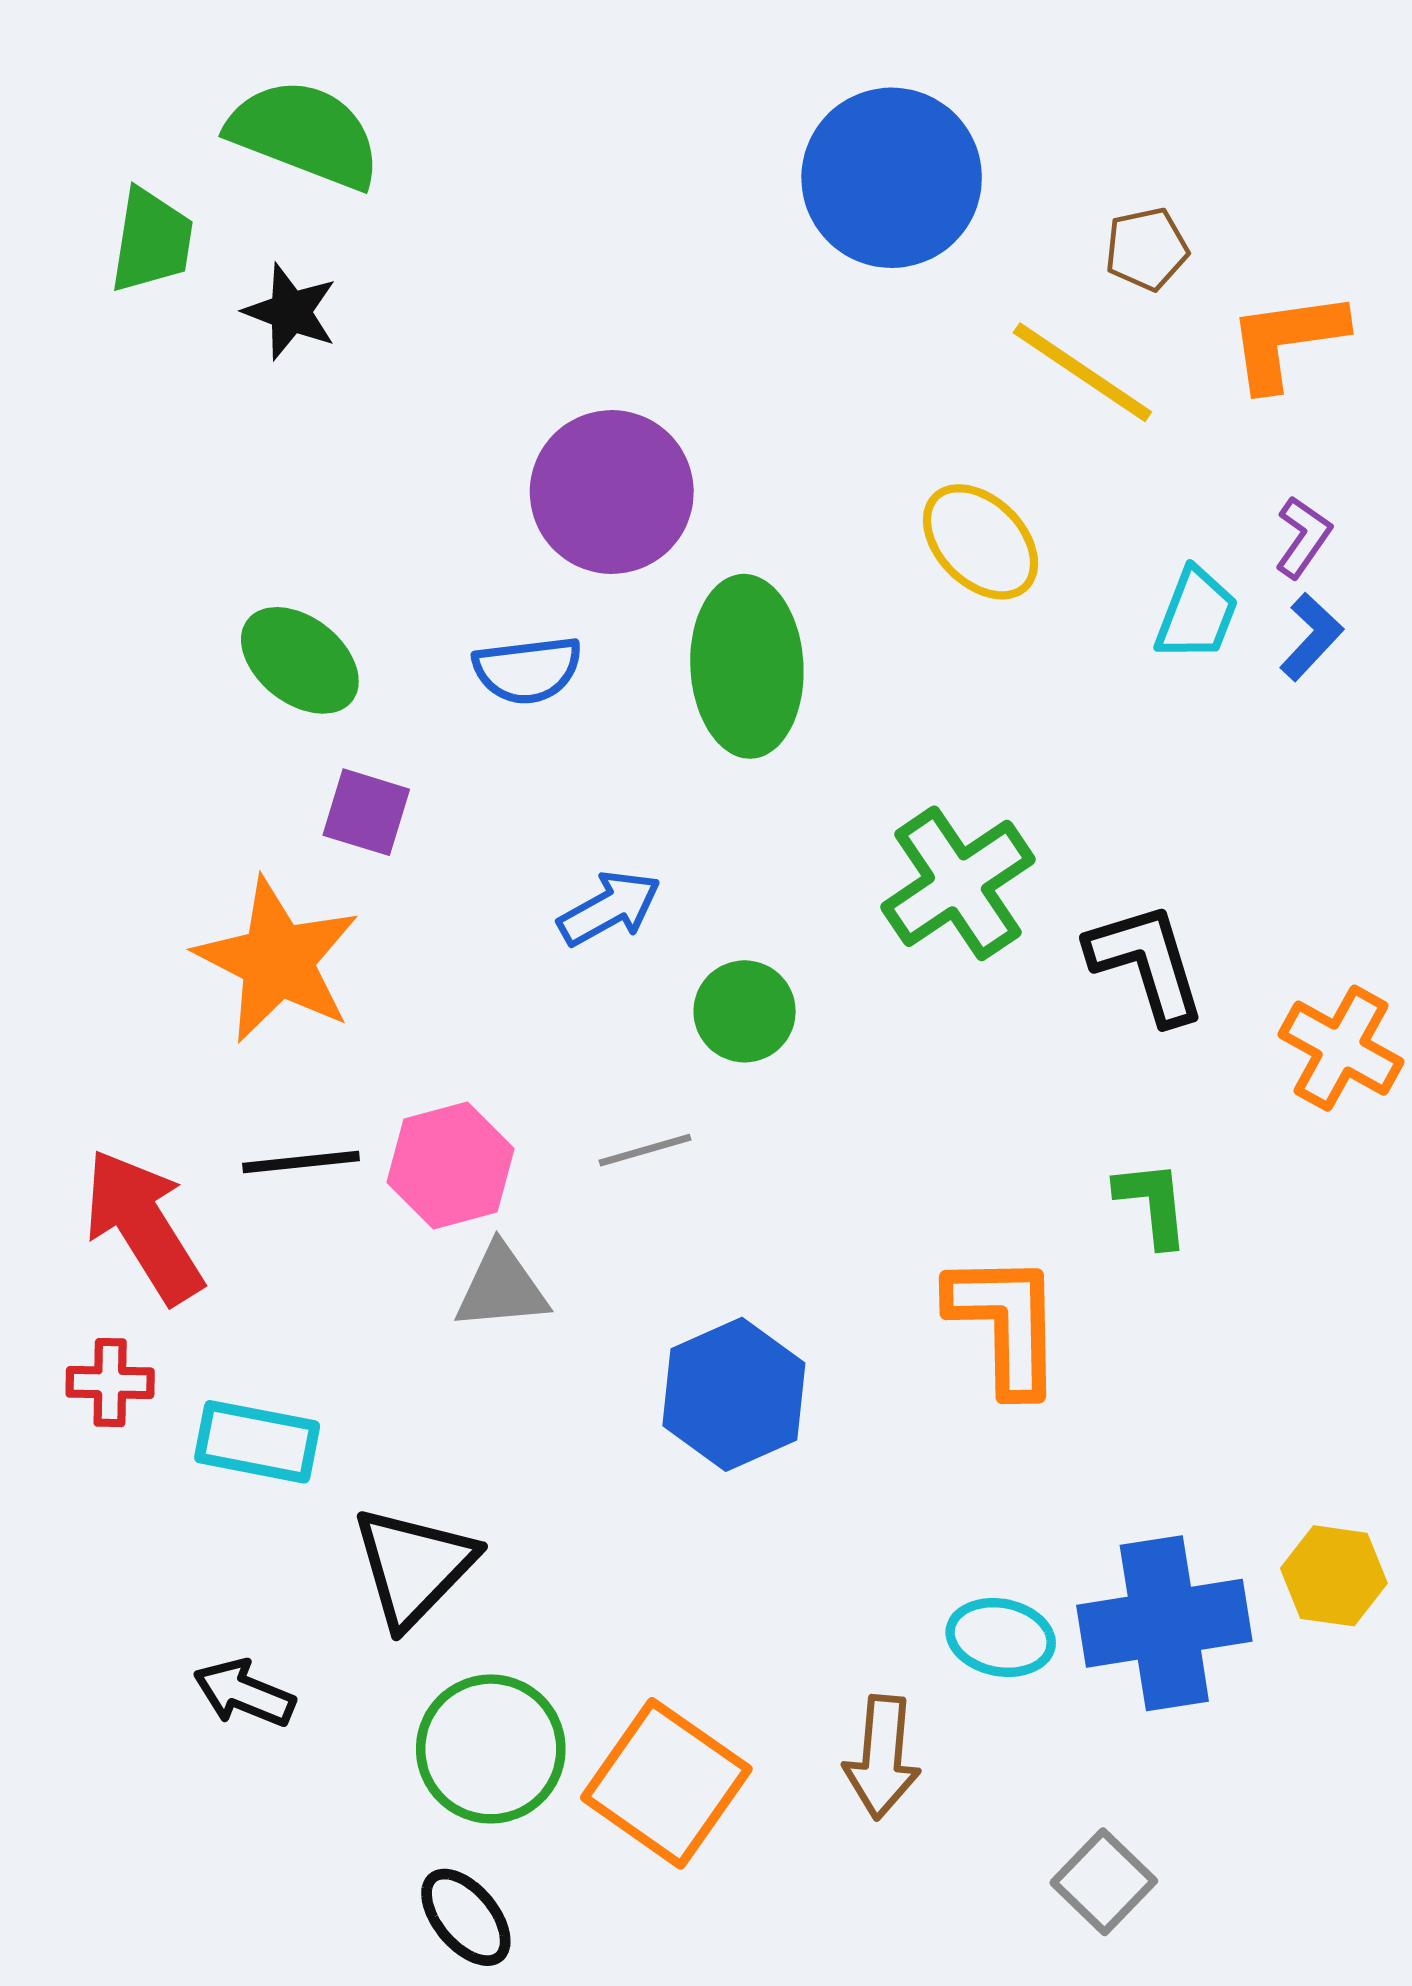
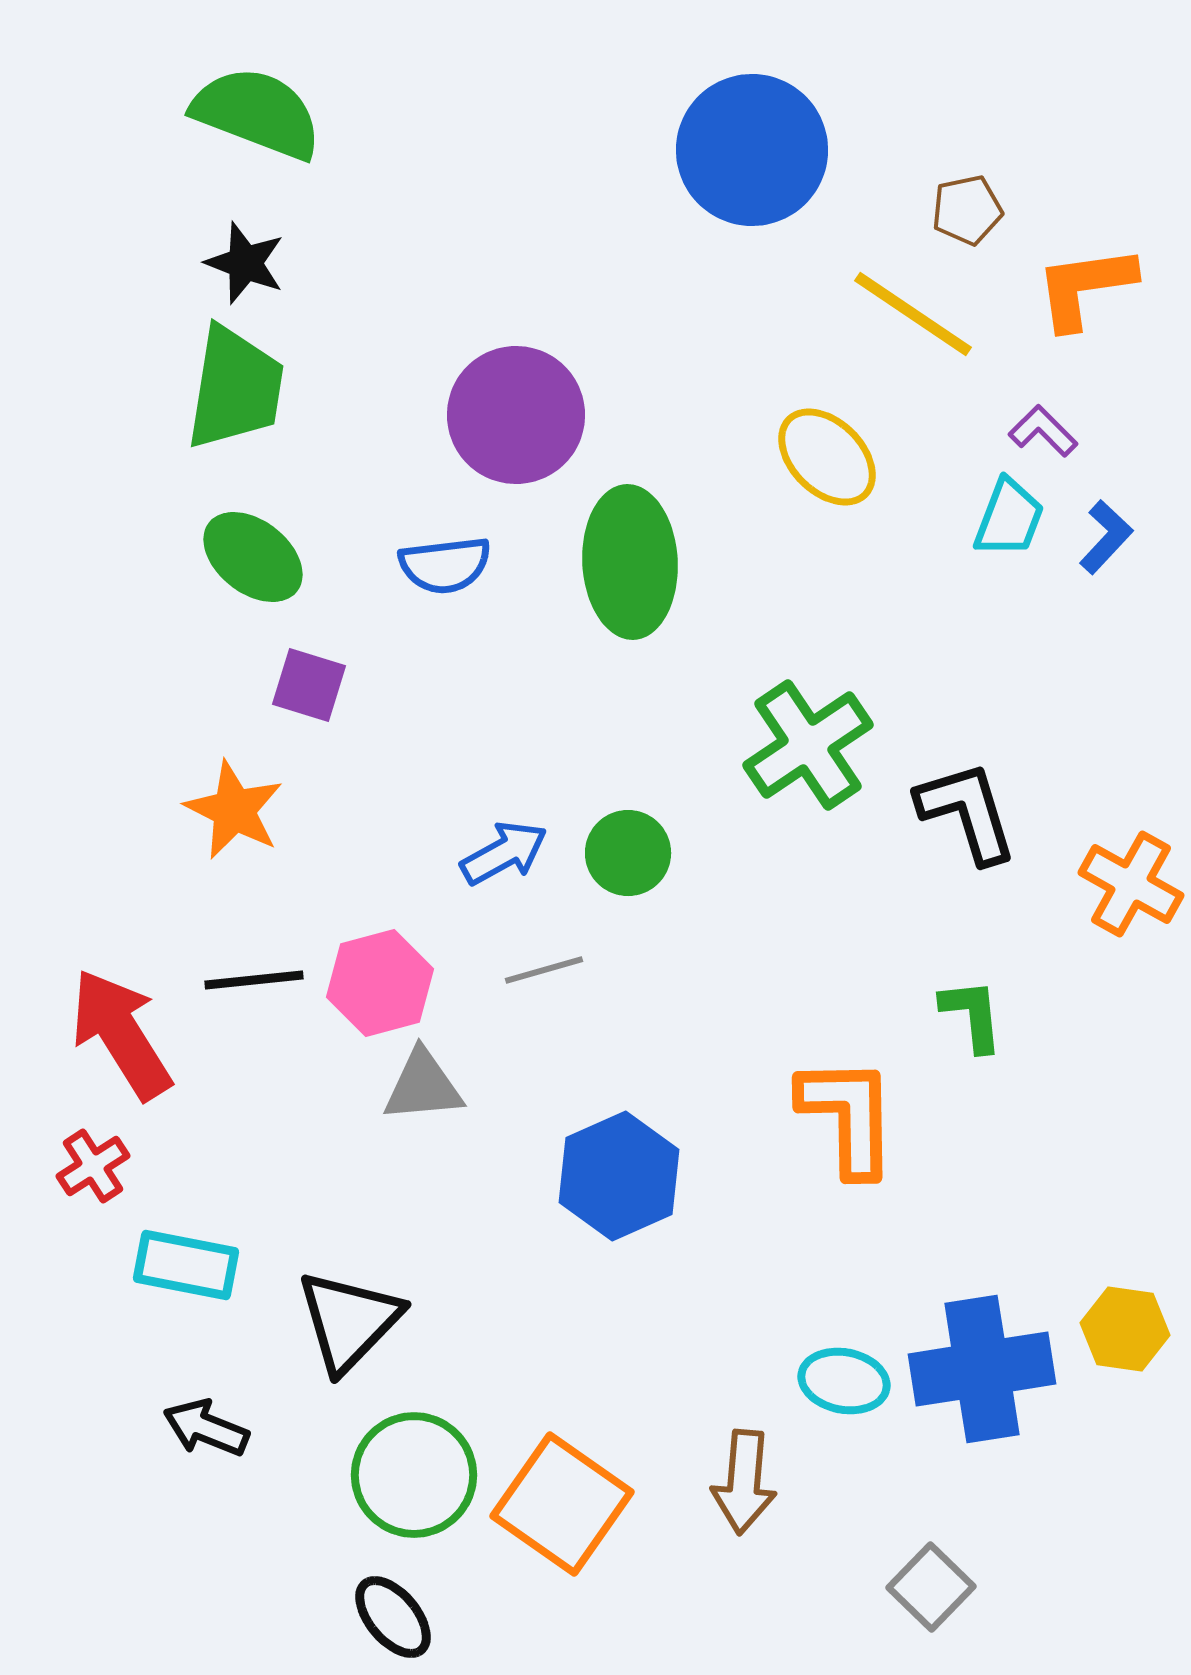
green trapezoid: (152, 241) -> (235, 388), moved, size x1.4
purple L-shape: (1303, 537) -> (1043, 431), moved, turned -80
blue arrow: (609, 908) -> (504, 853), moved
orange star: (277, 960) -> (234, 810), size x0.7
red cross: (110, 1383) -> (93, 1166), turned -34
cyan rectangle: (257, 1442) -> (186, 1265), moved

